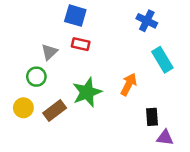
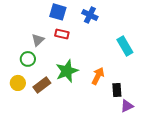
blue cross: (147, 21) -> (90, 15), moved
orange arrow: (129, 84) -> (98, 76), moved
purple triangle: (165, 138) -> (127, 106), turned -32

